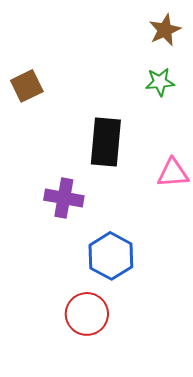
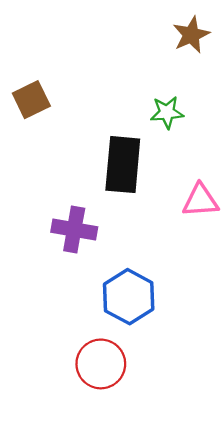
green star: (160, 82) -> (167, 112), moved

